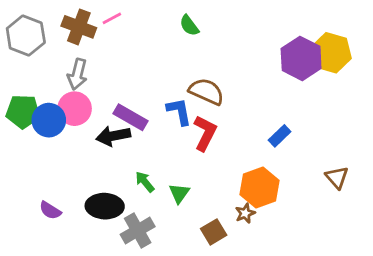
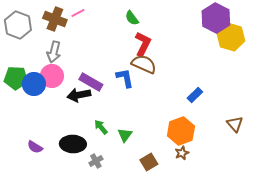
purple hexagon: (301, 58) -> (216, 18), moved
red L-shape: (205, 133) -> (143, 44), moved
brown star: (245, 213) -> (182, 153), moved
gray cross: (138, 231) -> (96, 161), size x0.6

